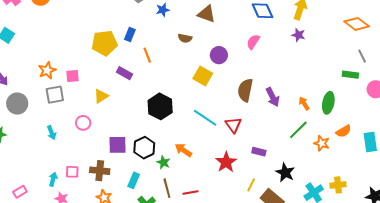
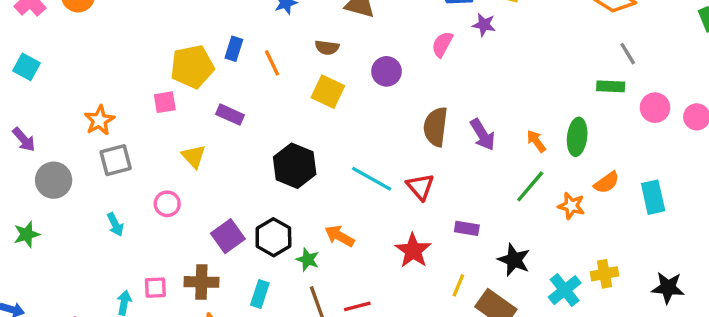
purple star: (298, 35) -> (484, 25), moved
orange line: (147, 55) -> (272, 63), moved
pink square: (73, 76) -> (165, 102), moved
yellow square: (203, 76) -> (328, 92), moved
yellow triangle: (101, 96) -> (194, 156), turned -35
purple square: (117, 145) -> (228, 236), turned -30

